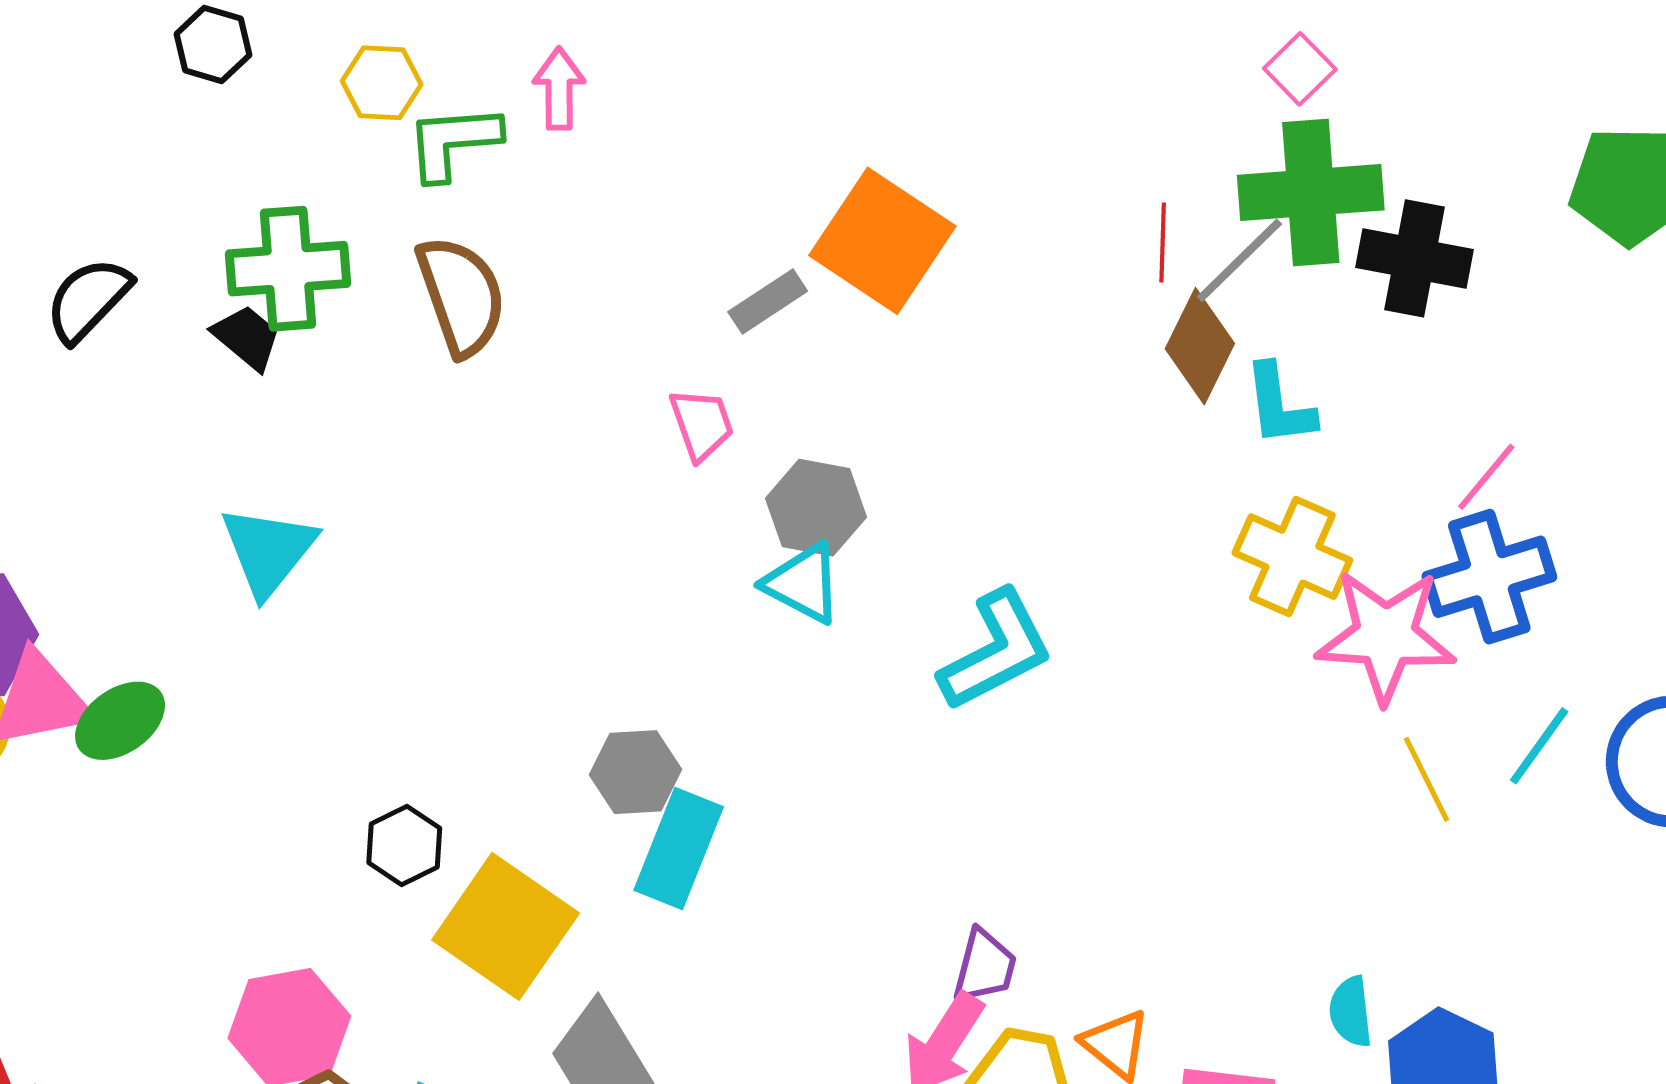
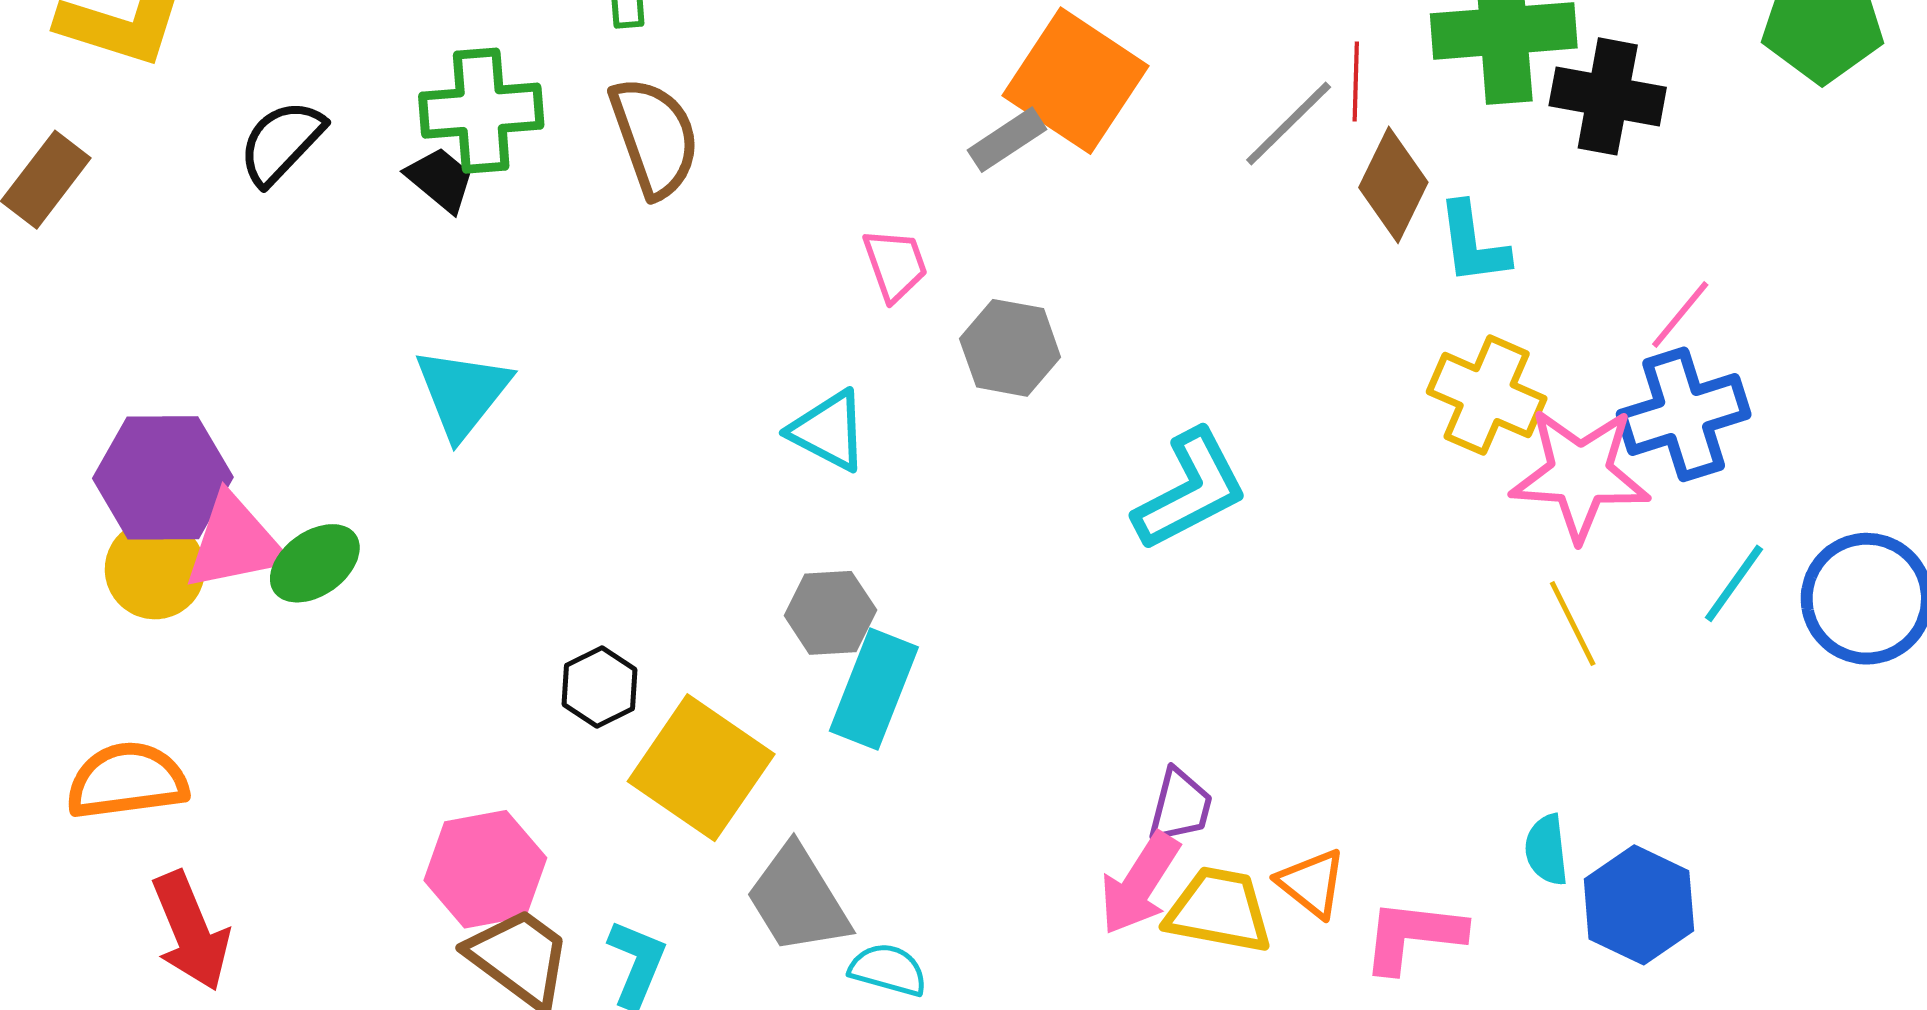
gray line: (1239, 260) -> (1289, 123), moved
gray rectangle: (768, 301) -> (1007, 140), moved
cyan triangle: (803, 583) -> (829, 431), moved
yellow line: (1426, 779) -> (1573, 624), moved

